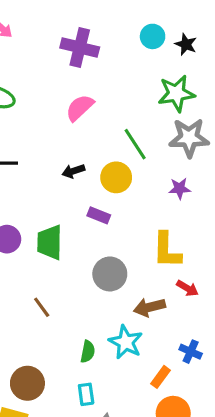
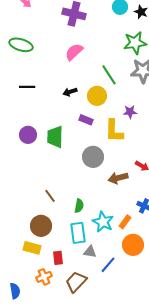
purple star: (179, 188) -> (130, 112), moved
yellow L-shape: (167, 250) -> (114, 131), moved
brown line: (42, 307) -> (50, 196), moved
cyan star: (126, 342) -> (103, 222), moved
cyan rectangle: (86, 394) -> (78, 233), size x1.5

